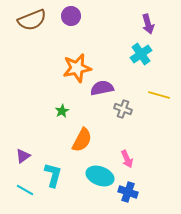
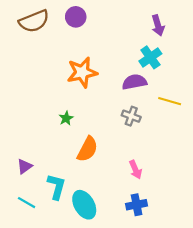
purple semicircle: (102, 88) -> (134, 82), moved
cyan ellipse: (100, 176) -> (84, 205), moved, turned 40
blue cross: (128, 192) -> (137, 205), turned -30

